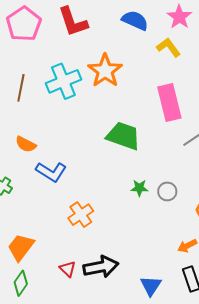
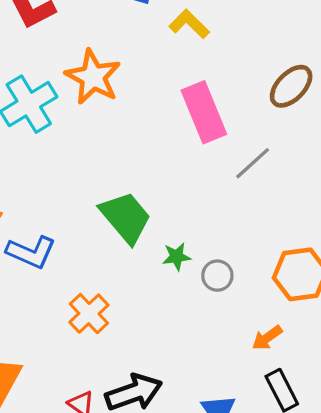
green trapezoid: (123, 136) -> (126, 217), moved, turned 39
gray circle: (167, 191) -> (217, 276), moved

